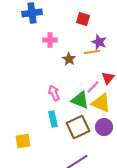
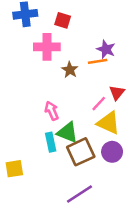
red square: (83, 19) -> (63, 20), moved
pink cross: (50, 40) -> (47, 47), size x1.5
green triangle: (80, 100) -> (67, 133), moved

